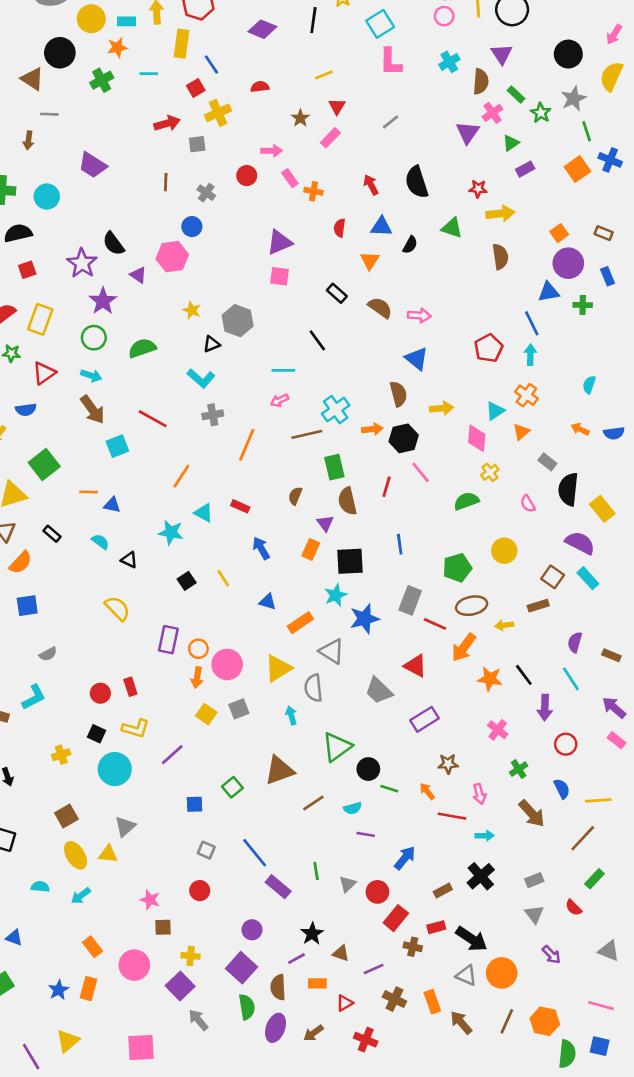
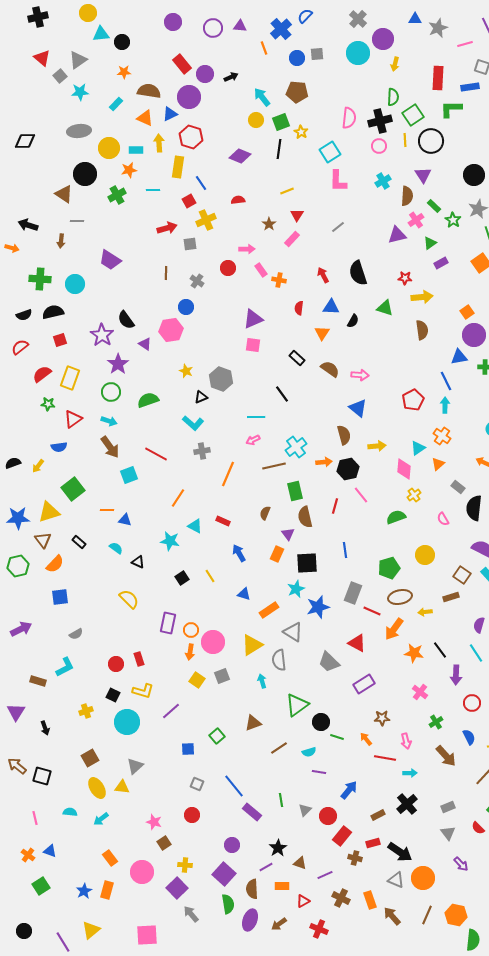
purple triangle: (468, 132) -> (397, 235), turned 42
brown triangle: (279, 770) -> (253, 723), size x0.7
brown square: (163, 927) -> (164, 843), turned -32

